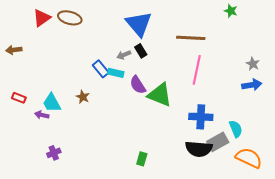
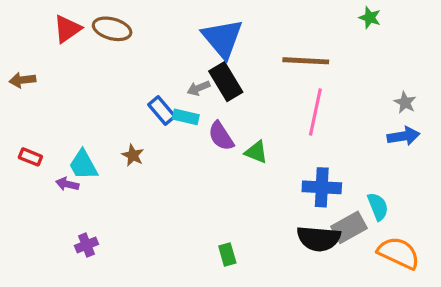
black rectangle: (141, 51) -> (226, 82), size x1.6
green triangle: (160, 95) -> (256, 152), size x0.6
green rectangle: (142, 159) -> (227, 255), turned -32

